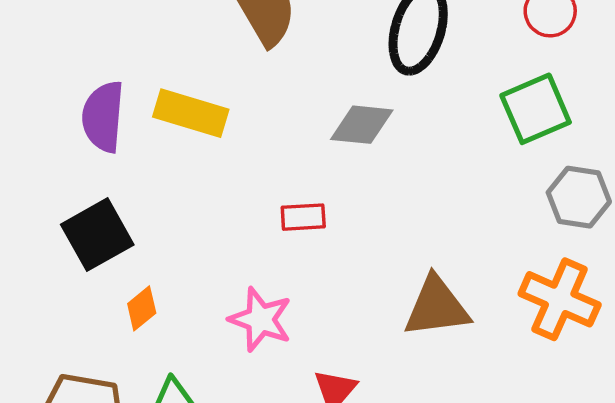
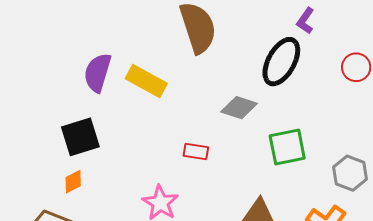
green square: (536, 109) -> (287, 147), moved
orange diamond: (142, 308) -> (73, 182), moved

